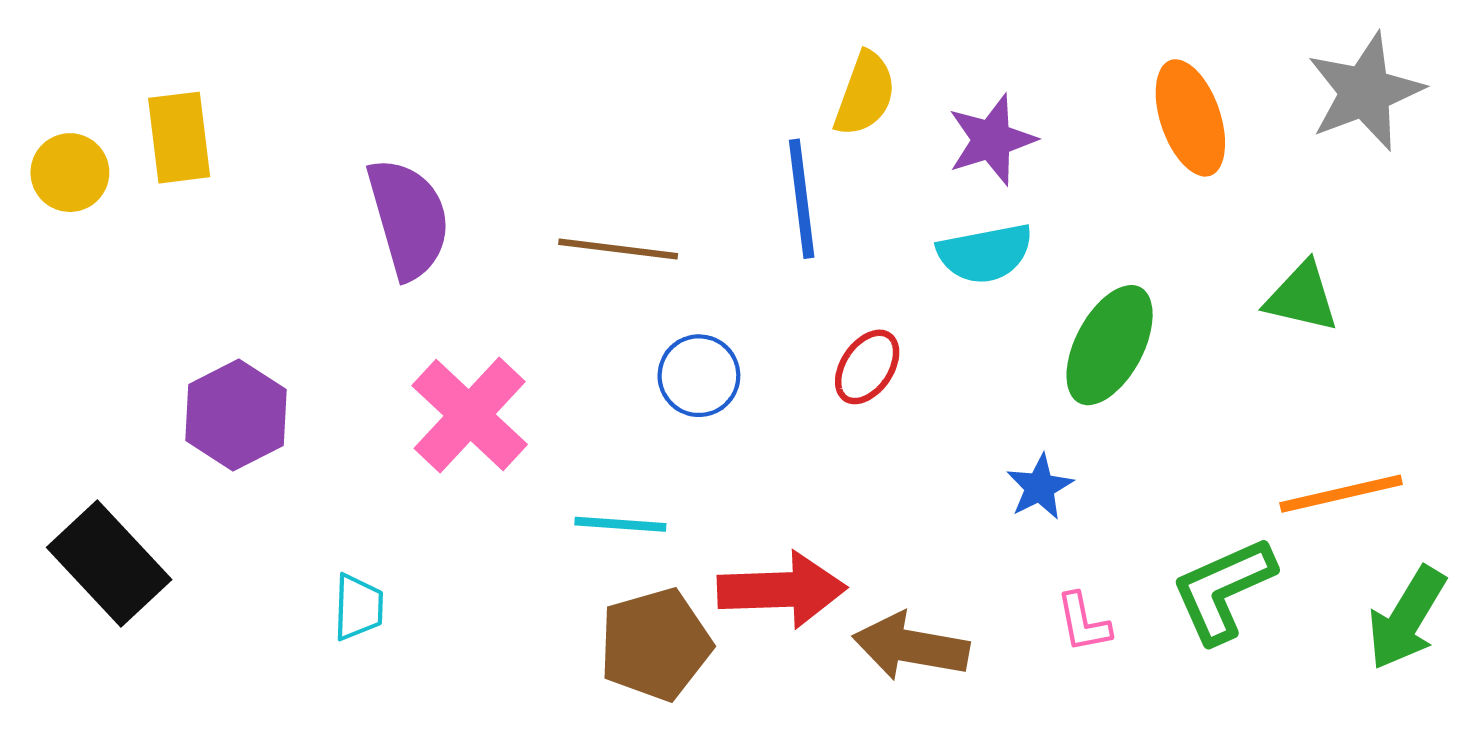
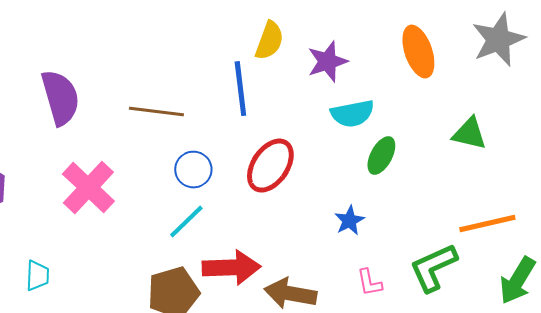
cyan semicircle: (985, 253) -> (352, 114), moved
green ellipse: (1110, 345) -> (381, 156), size x0.7
red ellipse: (867, 367) -> (270, 166), size x1.6
cyan line: (620, 524) -> (186, 222), moved, turned -48

